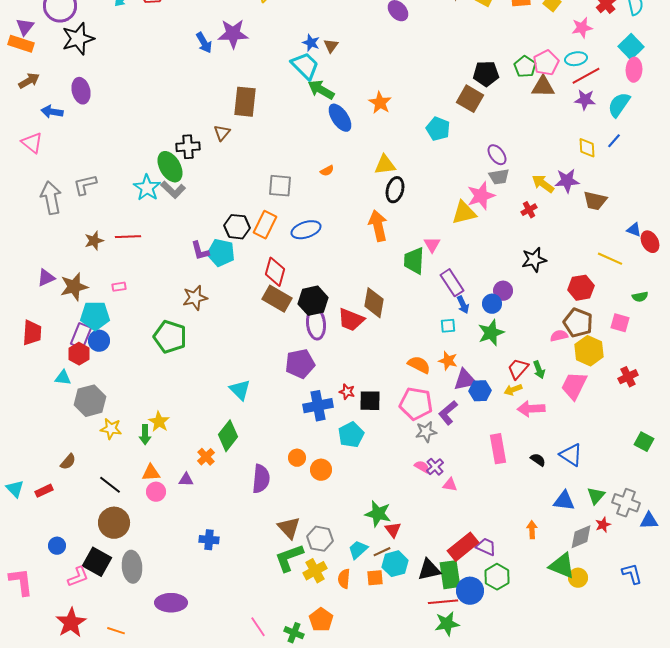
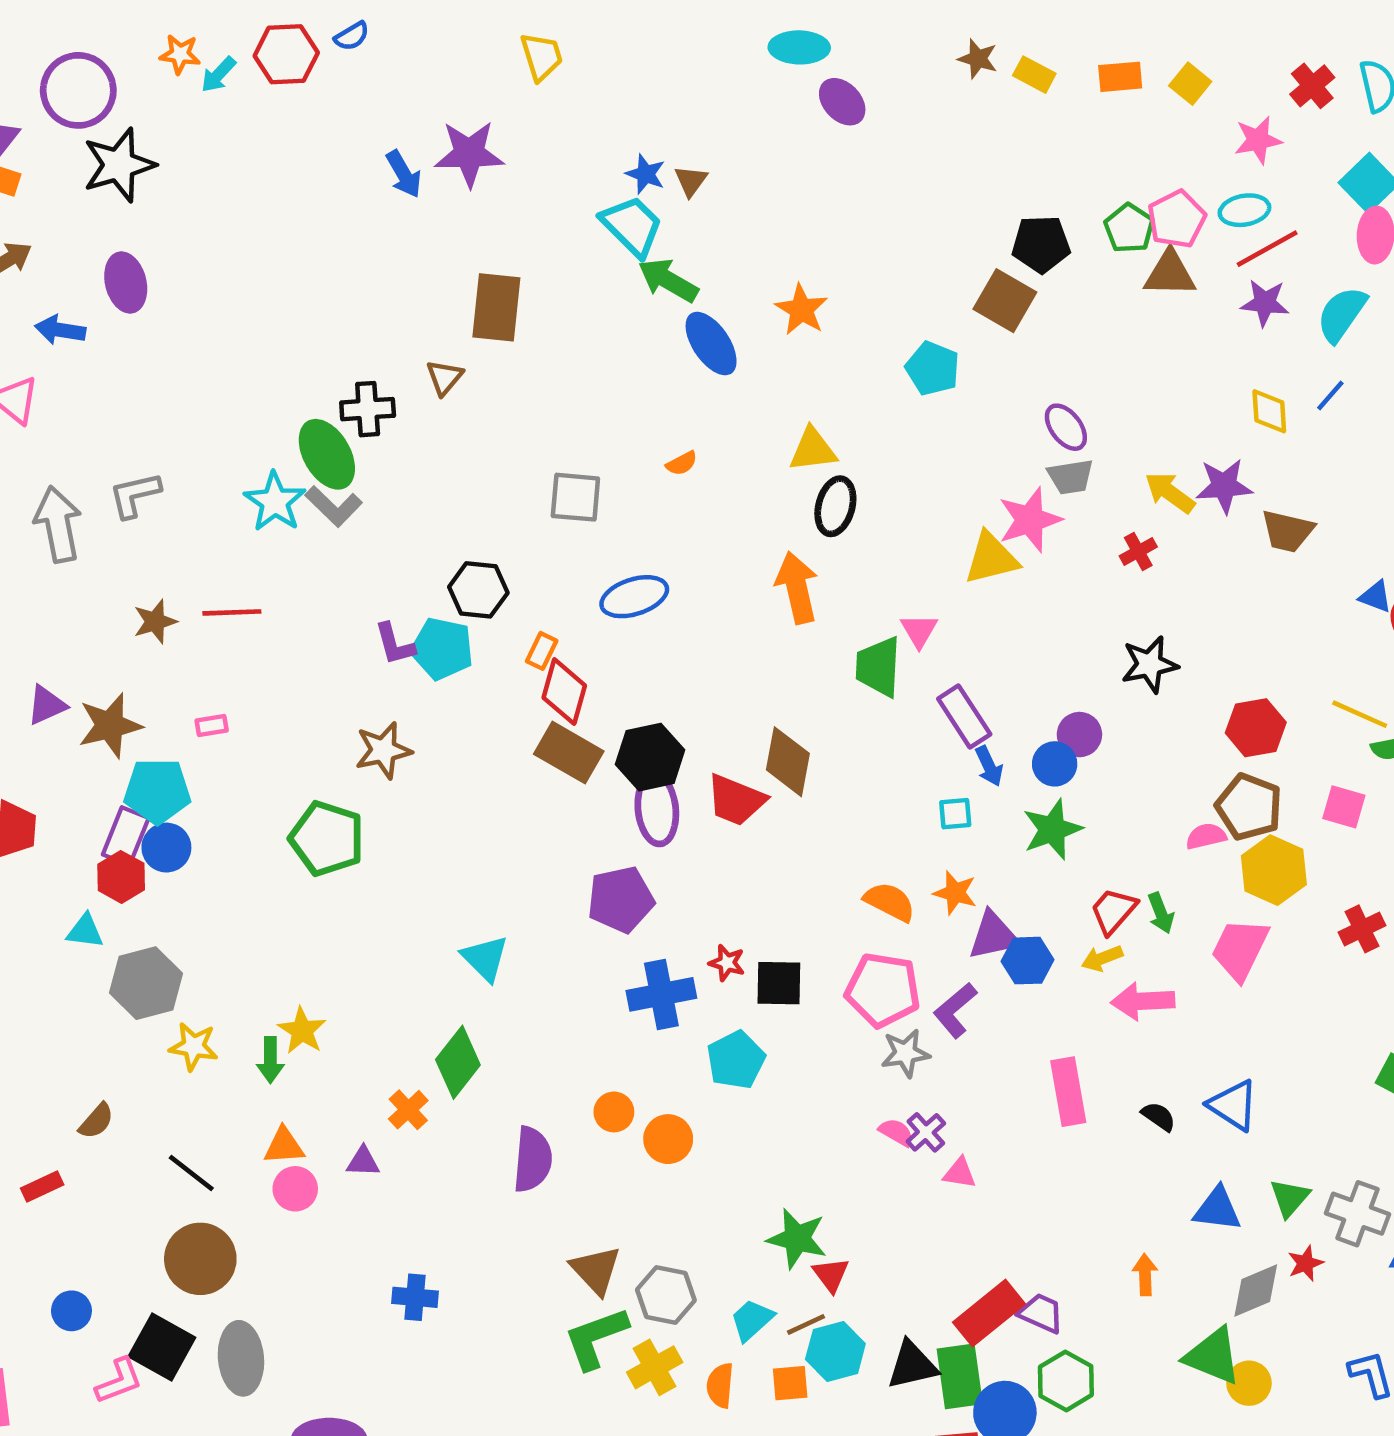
orange rectangle: (265, 225) -> (542, 651), moved, size x0.6
yellow line: (610, 259) -> (1360, 714), moved

